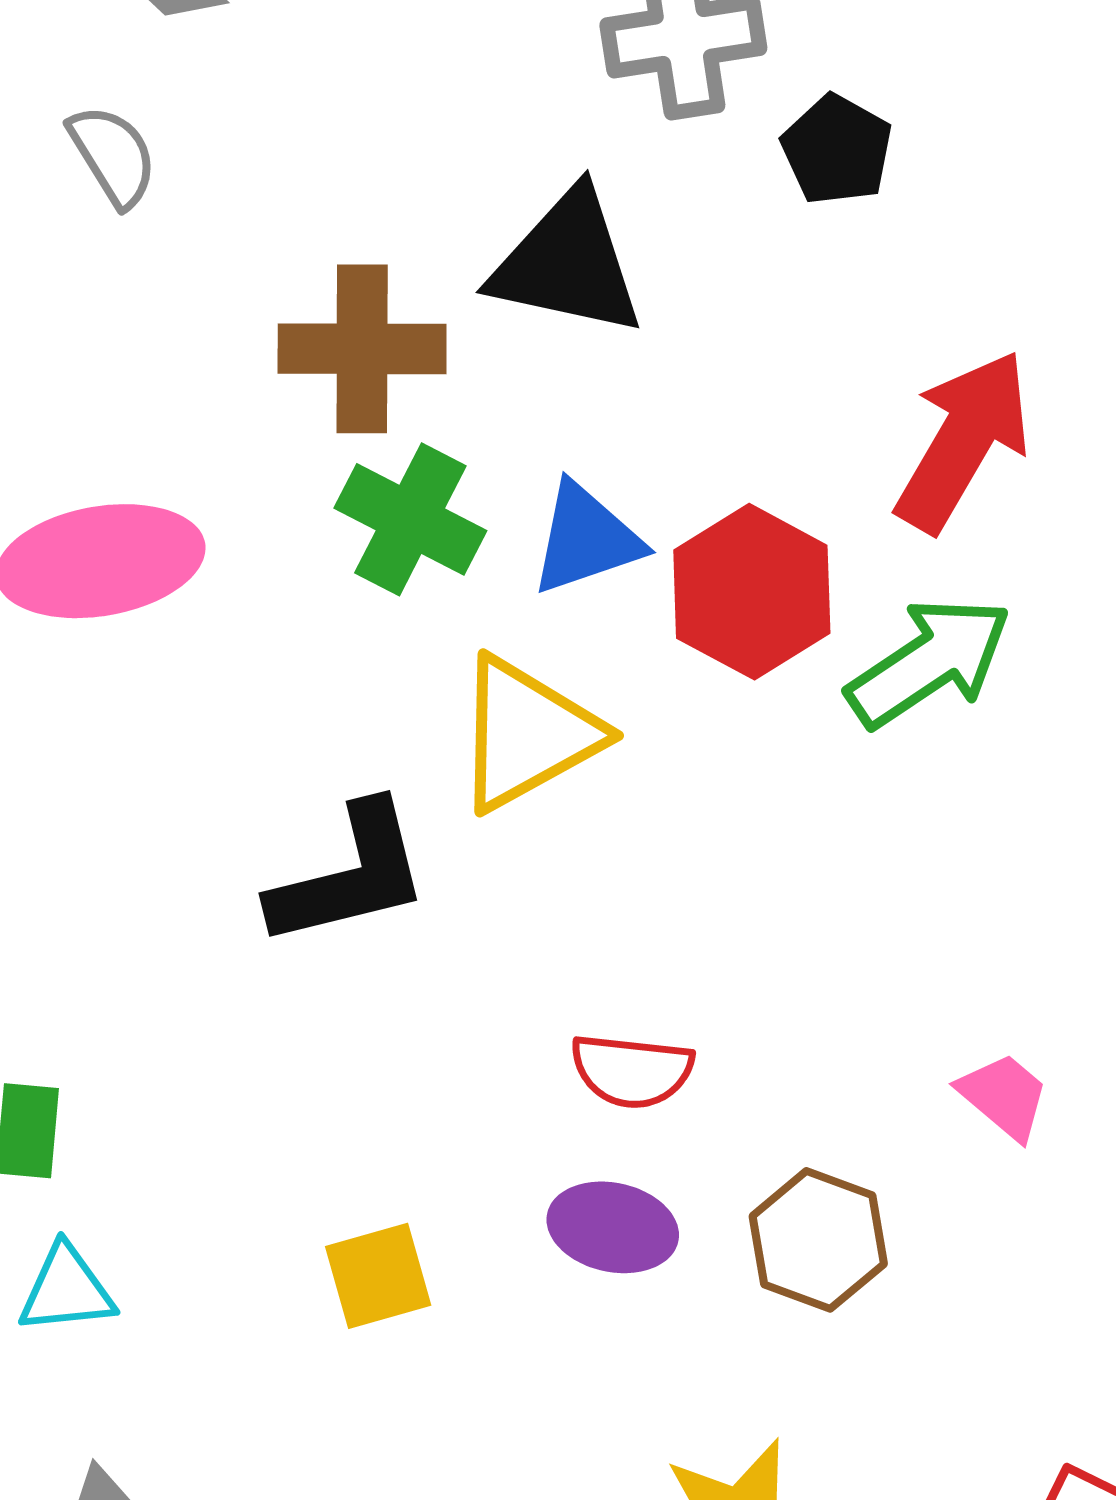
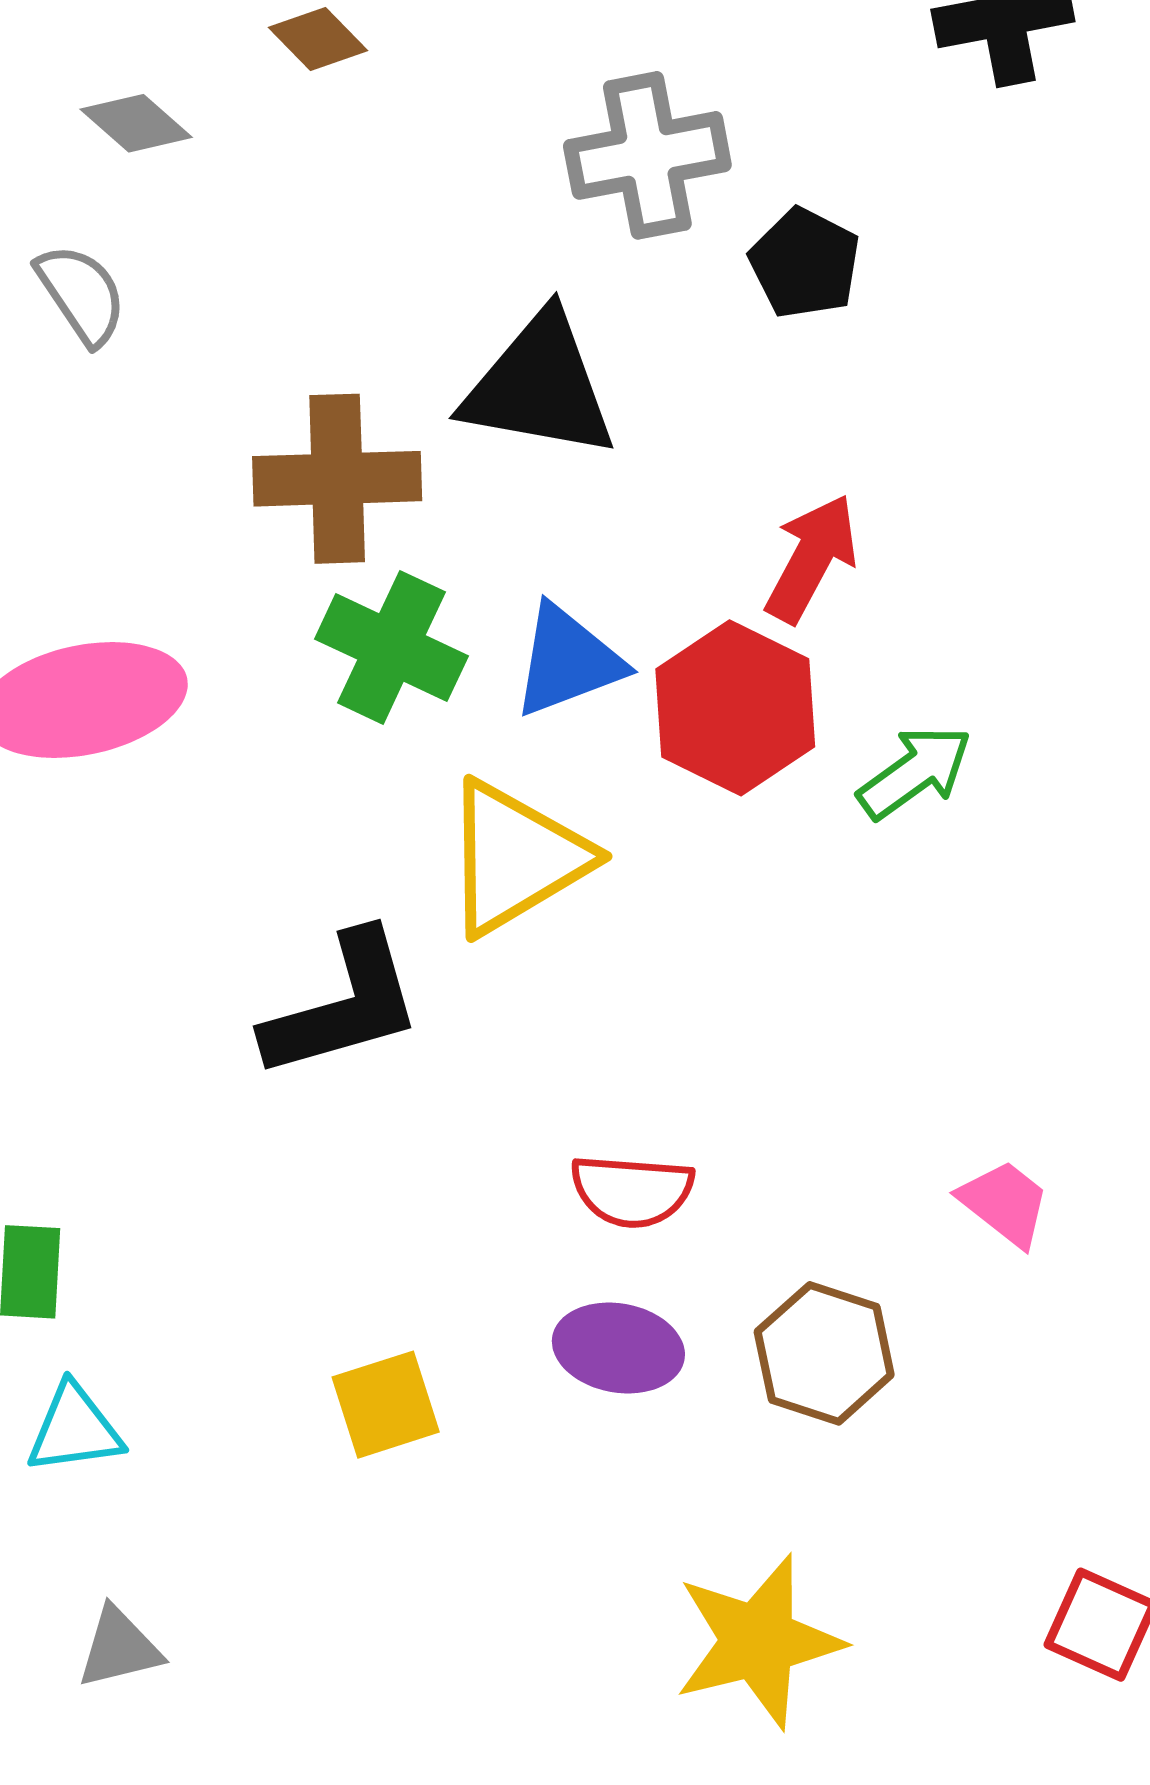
red arrow: (963, 441) -> (811, 558), moved, size x0.7
green arrow: (929, 662) -> (915, 772), size x0.7

